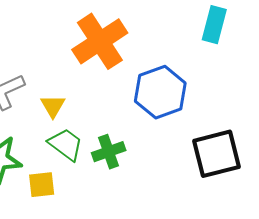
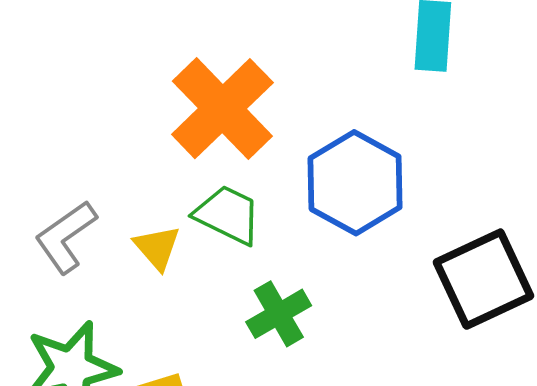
green trapezoid: (66, 144) -> (228, 215), moved

